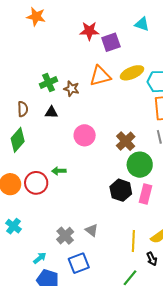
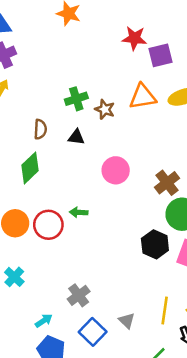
gray triangle: (92, 230) -> (127, 321), moved
blue square: (79, 263) -> (93, 332), turned -30

